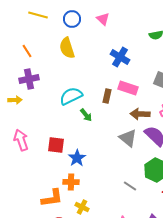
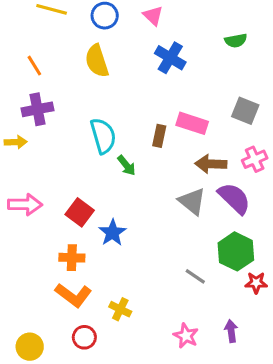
blue cross: (120, 57) -> (170, 58), moved
cyan semicircle: (71, 96) -> (103, 136), turned 100
pink arrow: (21, 140) -> (25, 205), turned 110
red square: (56, 145) -> (80, 212), turned 30
orange cross: (71, 182) -> (72, 258), moved
orange L-shape: (52, 198) -> (73, 295), turned 45

